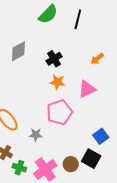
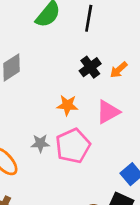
black cross: (54, 59) -> (90, 67), moved
gray star: (36, 135) -> (40, 143), moved

